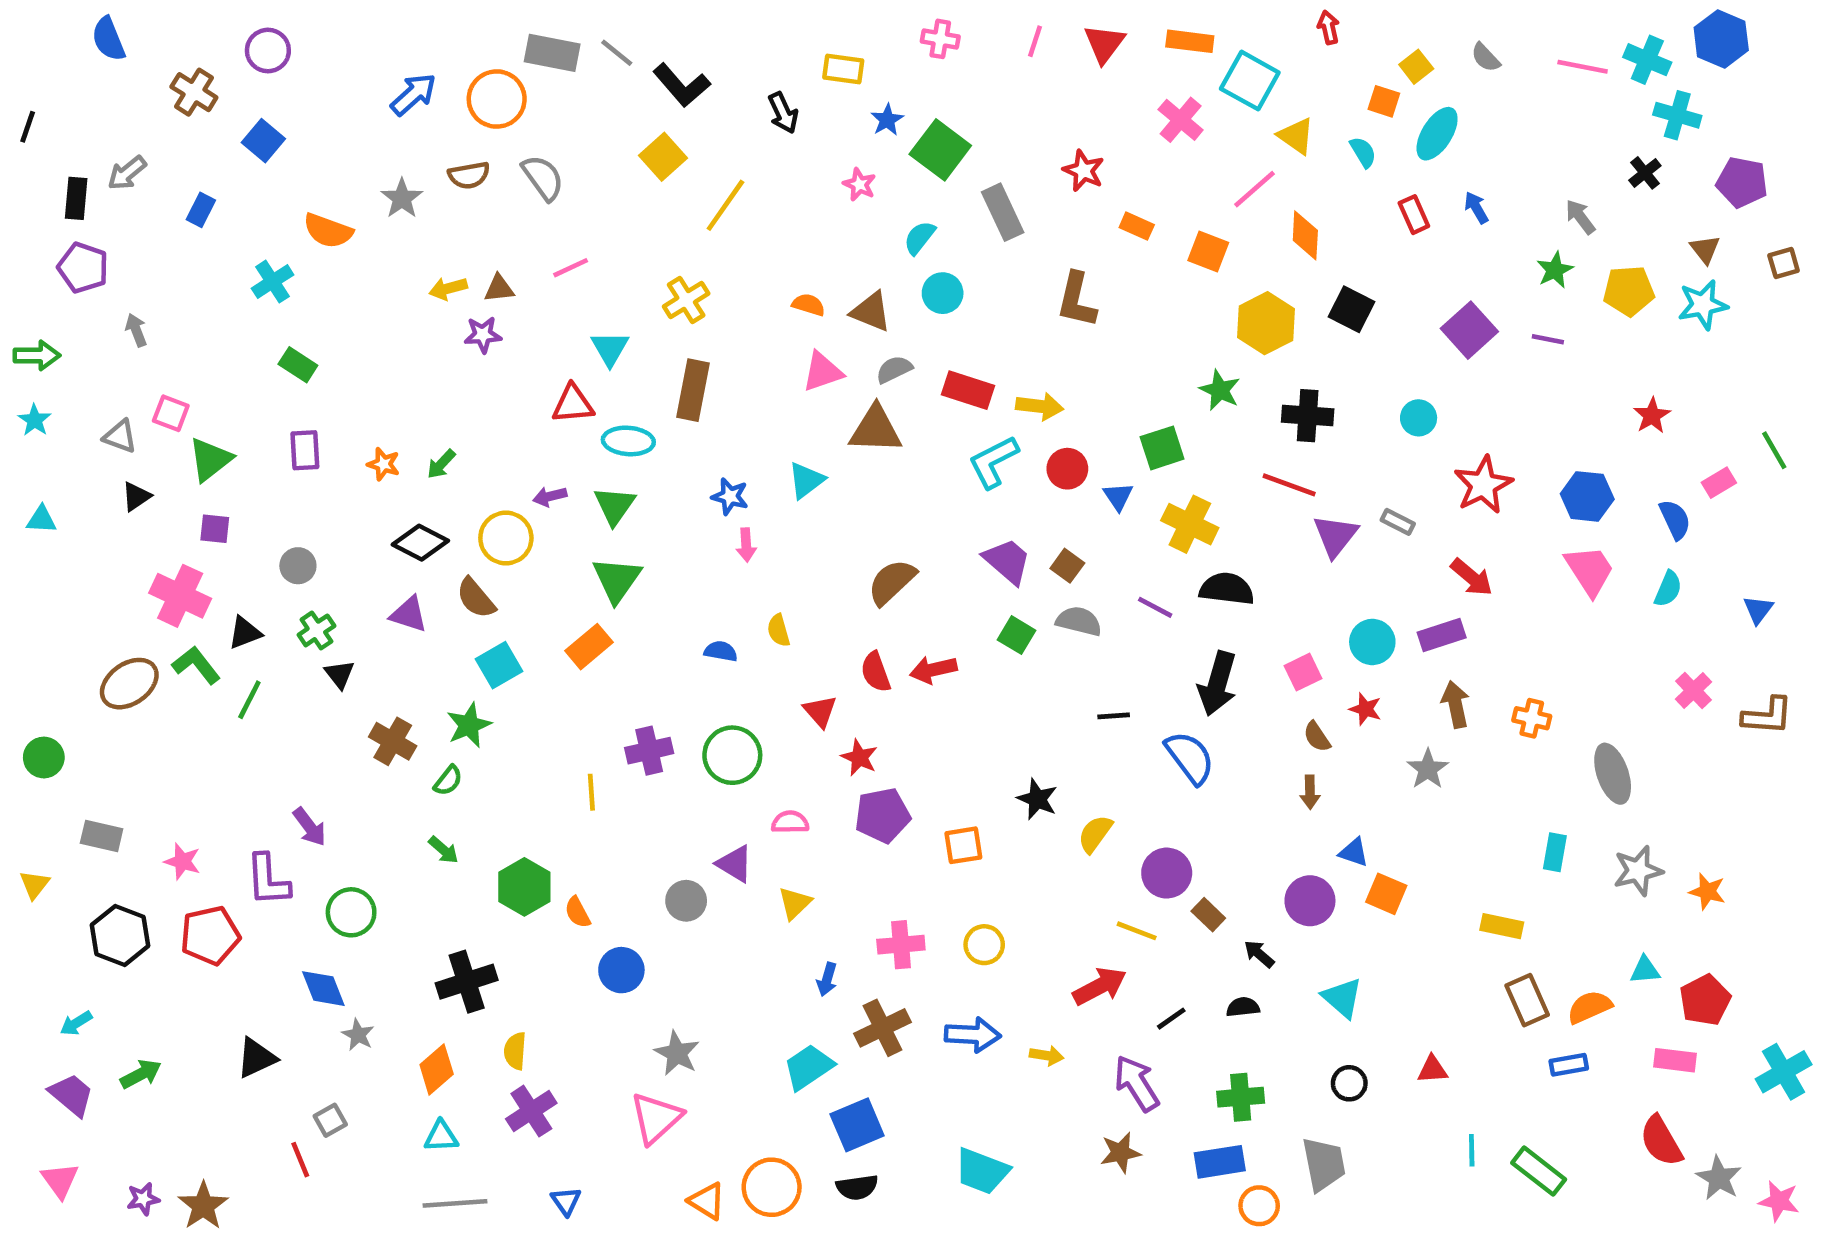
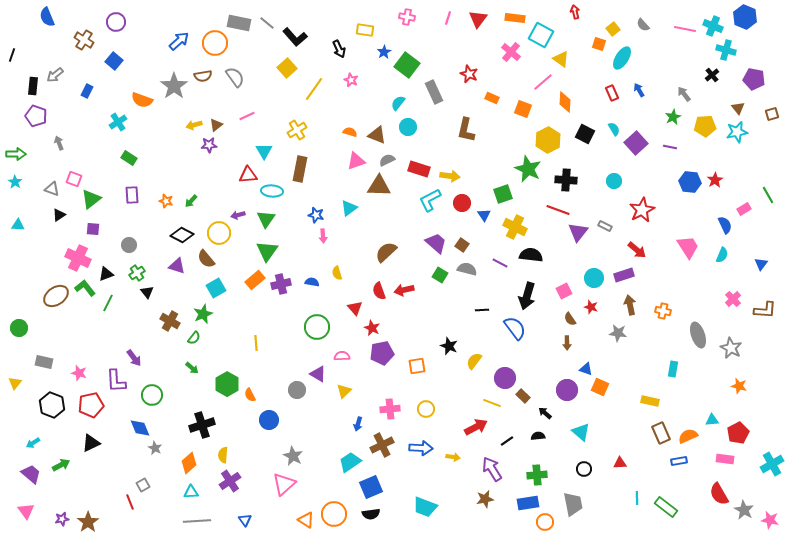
cyan semicircle: (1363, 152) -> (614, 129), moved
pink star: (859, 185) -> (351, 80), moved
gray star: (402, 198) -> (174, 86), size x1.5
brown triangle: (499, 288) -> (216, 125), turned -32
green star: (1220, 390) -> (528, 169), size x1.5
blue hexagon: (1587, 496) -> (690, 182), moved
purple cross: (649, 751) -> (281, 284), moved
gray star: (1428, 769) -> (618, 333), turned -30
gray star: (1638, 871) -> (731, 348), moved, turned -30
black triangle: (256, 1058) -> (91, 443), moved

